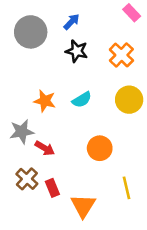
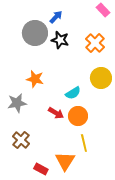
gray circle: (31, 32) -> (35, 33), moved
cyan semicircle: (82, 100) -> (73, 93), moved
red arrow: (45, 148) -> (56, 113), moved
red rectangle: (52, 188) -> (41, 169), moved, turned -40
yellow line: (127, 188) -> (84, 143), moved

